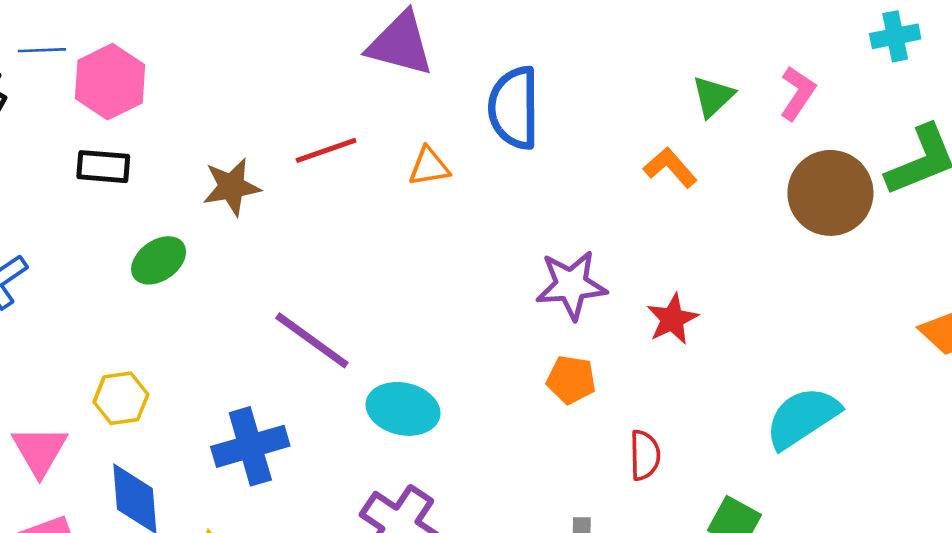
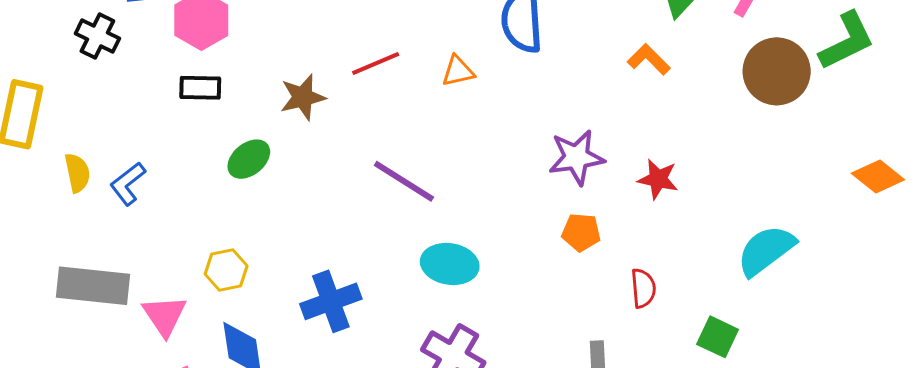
red star: (672, 319) -> (658, 179), turned -30
purple line: (312, 340) -> (404, 181), moved

